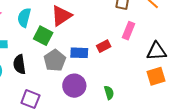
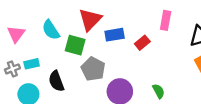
cyan semicircle: (24, 18) -> (51, 30), turned -36
blue rectangle: (79, 53) -> (115, 35), moved

